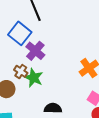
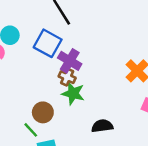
brown cross: (21, 71) -> (67, 77), moved

